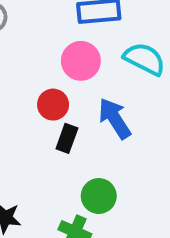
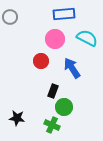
black rectangle: (67, 138) -> (53, 91), moved

